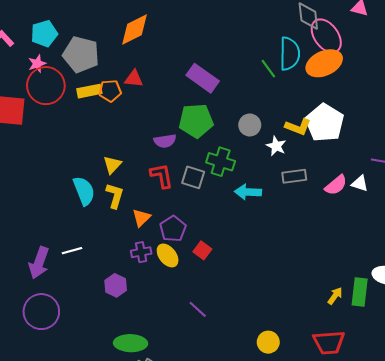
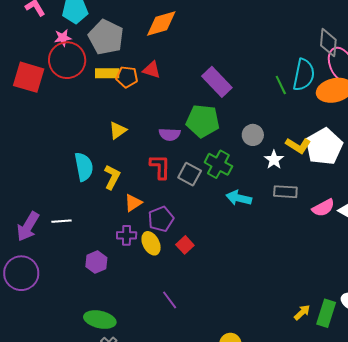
yellow triangle: (112, 165) -> (118, 130), moved

